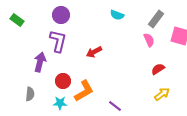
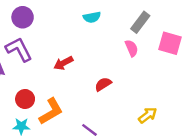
cyan semicircle: (117, 15) -> (92, 17), turned -32
purple L-shape: (58, 41) -> (19, 49), turned -40
red semicircle: (158, 69) -> (103, 84), moved

